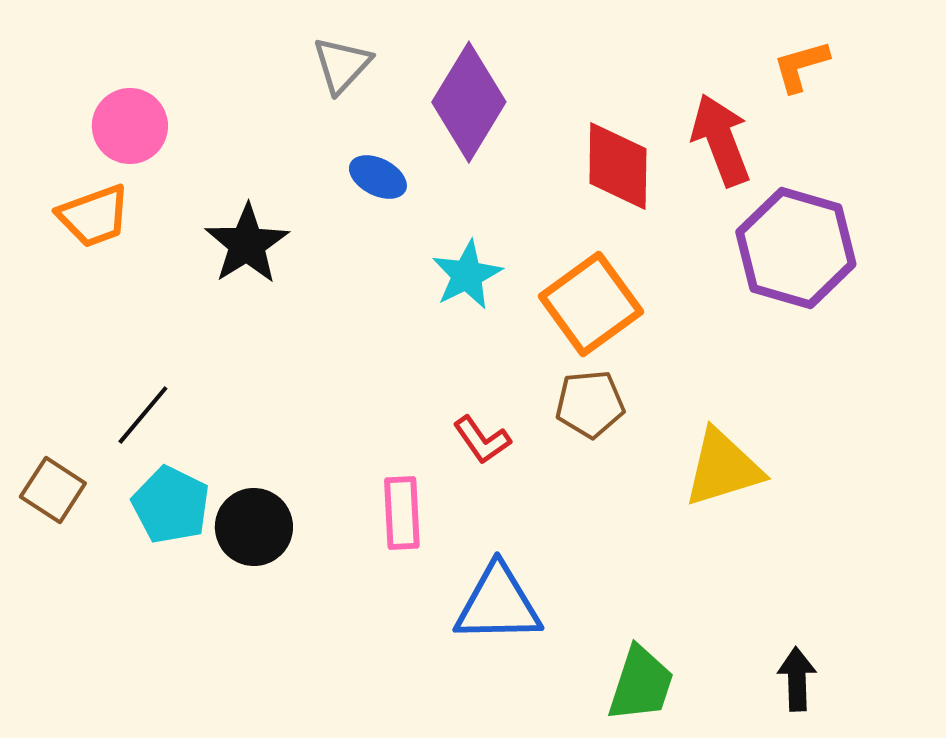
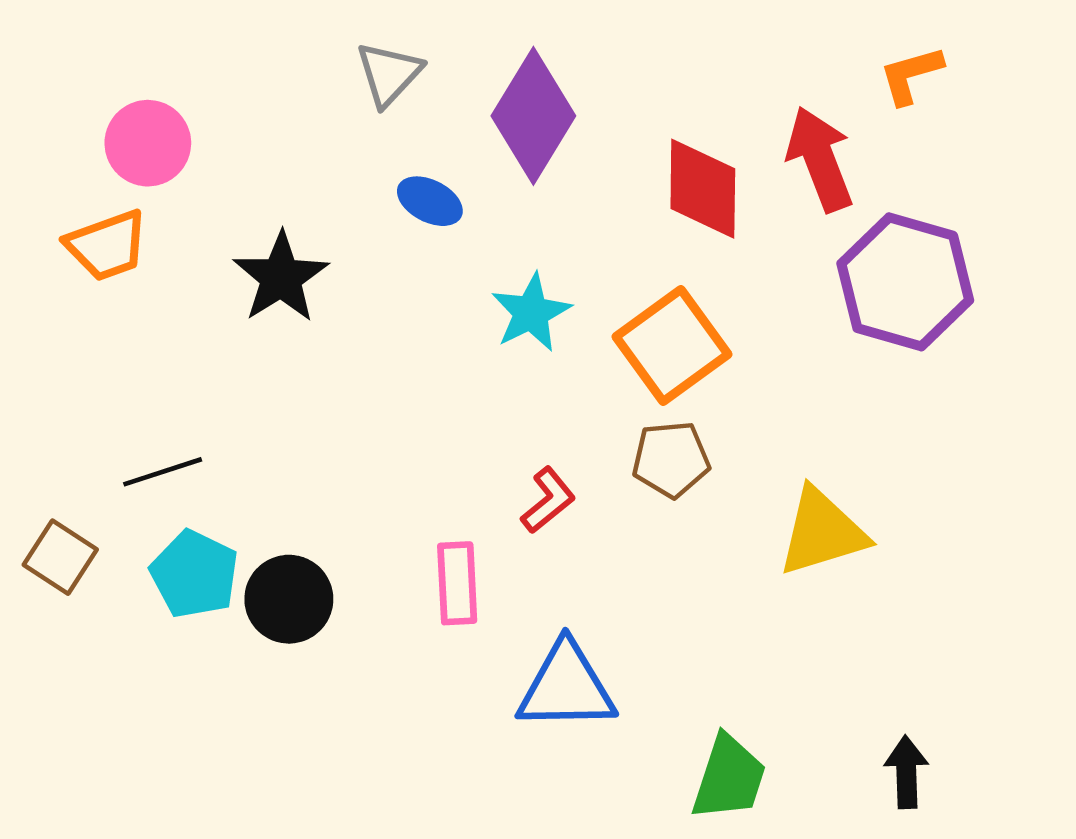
black line: (143, 415) -> (163, 472), turned 32
red L-shape: (482, 440) -> (548, 500), turned -94

